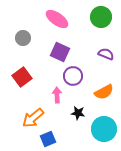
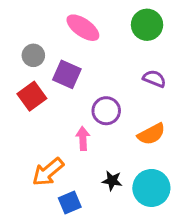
purple square: (60, 52) -> (67, 74), moved
red square: (22, 77) -> (32, 96), moved
black star: (78, 113) -> (112, 181), moved

